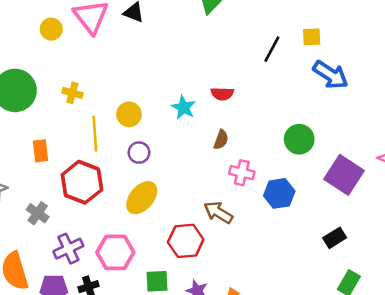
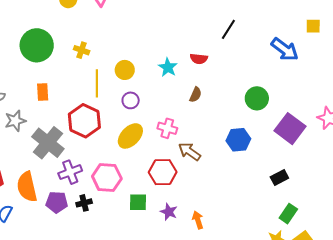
yellow square: (312, 37) -> (313, 26), moved
black line: (272, 49) -> (228, 29), moved
orange rectangle: (41, 151) -> (43, 92), moved
pink cross: (242, 173) -> (167, 128), moved
gray cross: (38, 213) -> (48, 143), size x1.8

